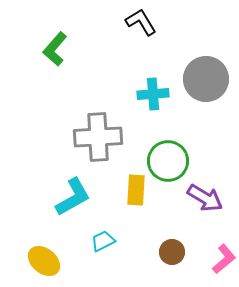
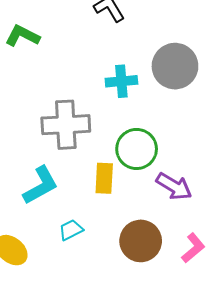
green L-shape: (55, 49) -> (22, 36), turned 76
brown circle: (172, 252) -> (141, 241), size x1.6

